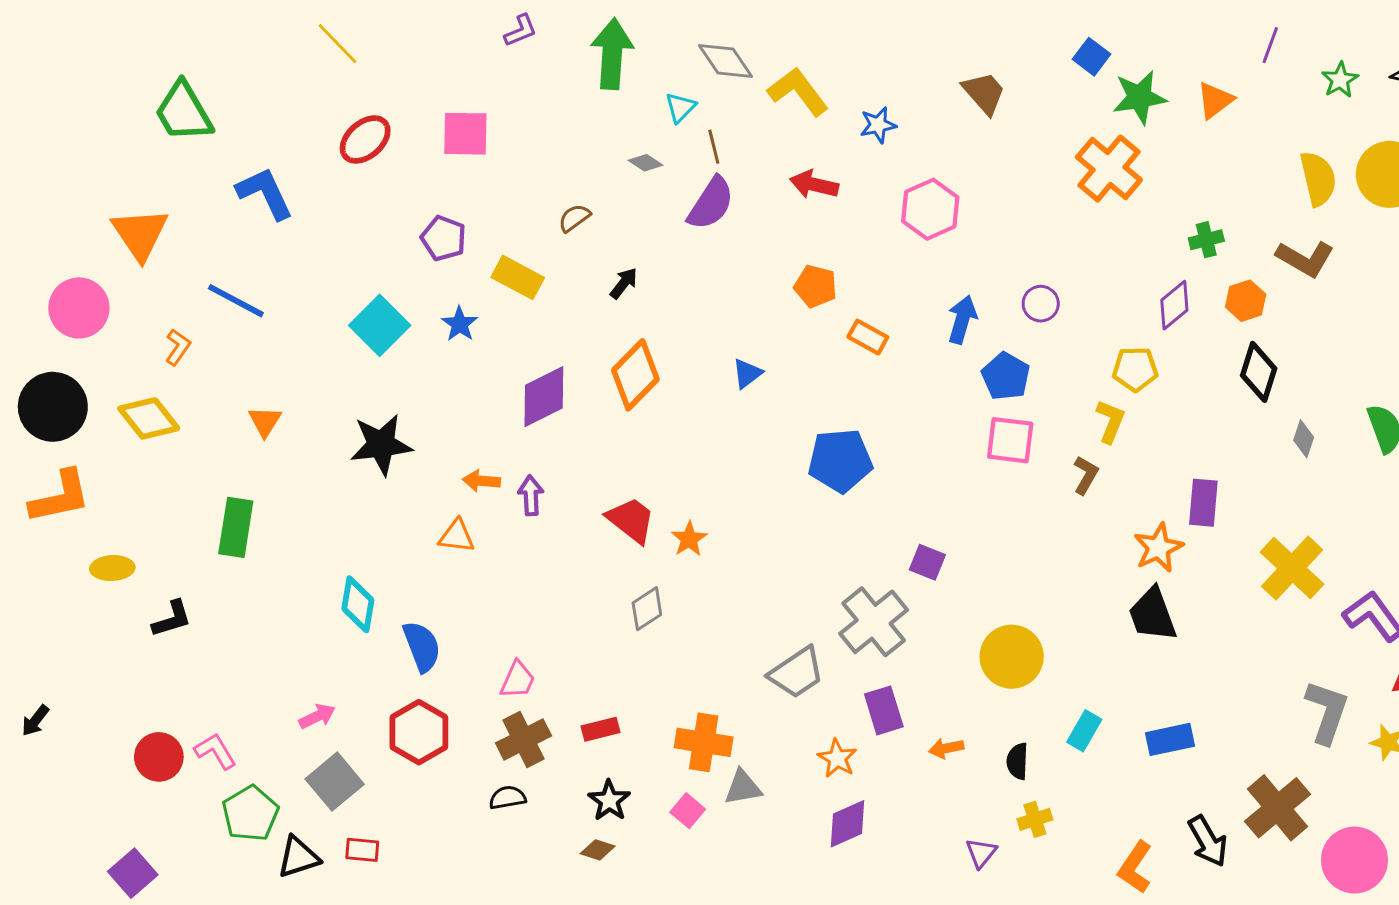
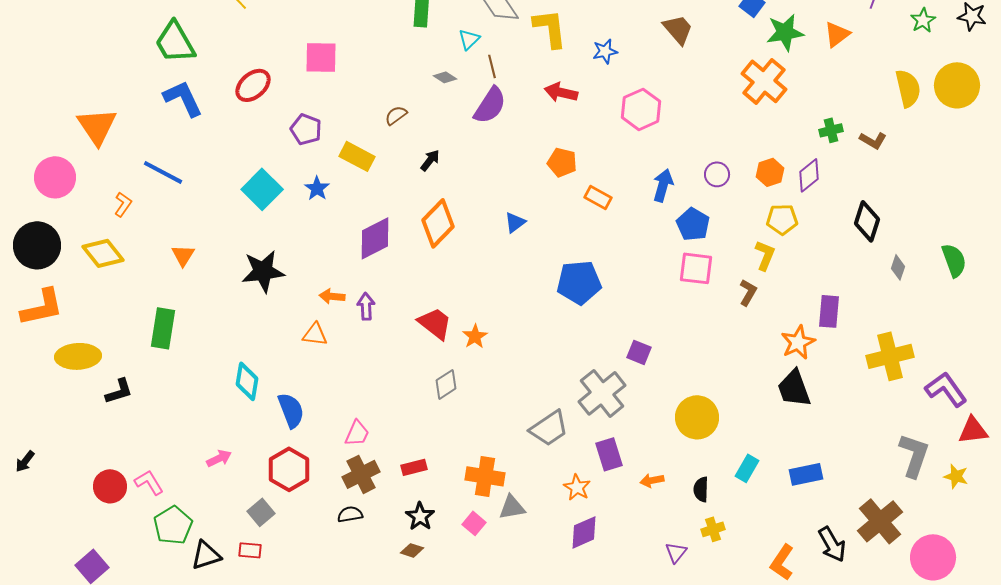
yellow L-shape: (798, 92) -> (550, 28), turned 30
green trapezoid: (184, 112) -> (175, 42), moved
red ellipse: (365, 139) -> (253, 85), moved
brown L-shape: (1305, 259) -> (873, 140), moved, size x0.7
orange hexagon: (1246, 301) -> (770, 172), moved
yellow ellipse: (112, 568) -> (78, 356), size x1.5
yellow cross: (1292, 568) -> (890, 356), turned 33
gray square: (335, 782) -> (261, 512), moved, size x0.7

